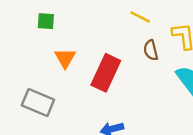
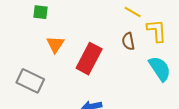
yellow line: (140, 17) -> (133, 12), moved

